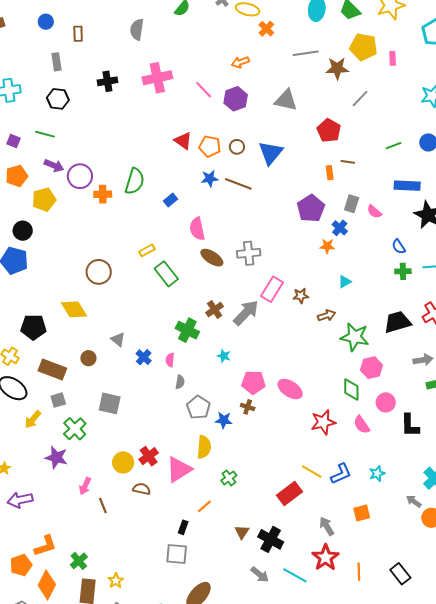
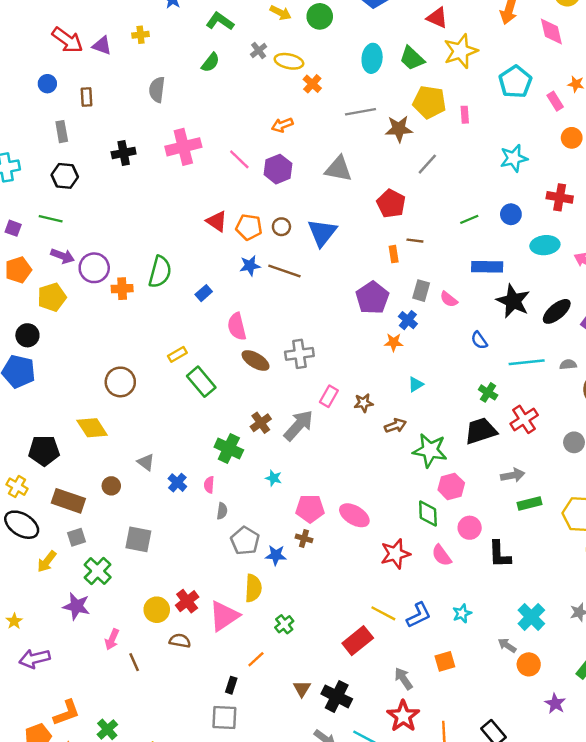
green cross: (403, 271) -> (488, 392), moved, turned 35
pink rectangle: (272, 289) -> (329, 396), size x0.7

